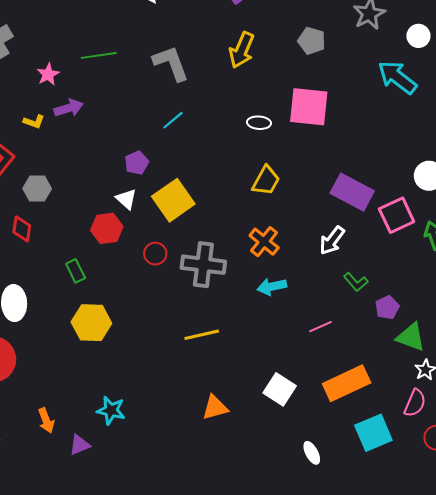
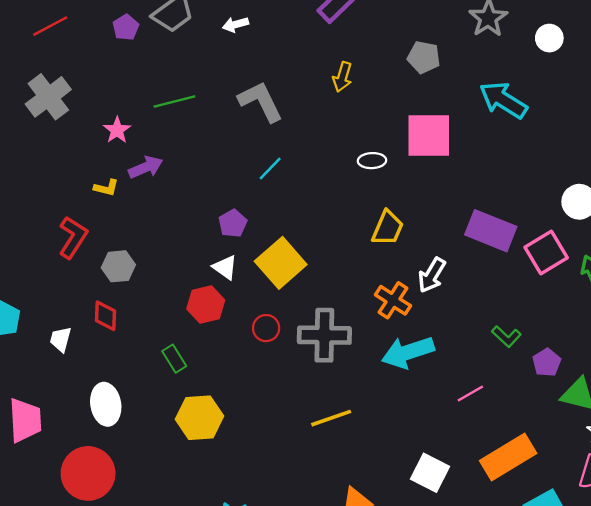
yellow arrow: (242, 50) -> (342, 77), size x0.7
cyan arrow: (397, 77) -> (503, 100), moved
white arrow: (332, 240) -> (432, 275), moved
cyan arrow: (272, 287) -> (408, 352), size x1.5

